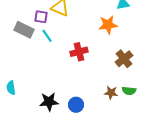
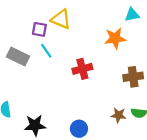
gray rectangle: (24, 30) -> (18, 56), moved
brown cross: (124, 59) -> (133, 77), turned 30
black star: (49, 102) -> (35, 125), moved

